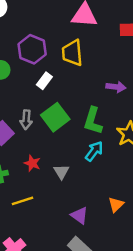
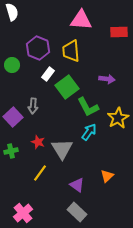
green square: (55, 117) -> (67, 87), moved
green L-shape: (93, 121) -> (88, 107), turned -45
gray triangle: (61, 172) -> (62, 149), size x1.6
yellow line: (23, 201) -> (40, 173), moved, turned -36

